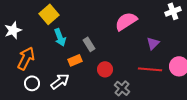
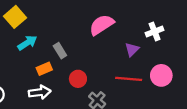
white cross: (173, 11) -> (155, 32), moved
cyan arrow: (60, 37) -> (27, 43), turned -102
white arrow: (60, 81) -> (40, 92), moved, turned 30

